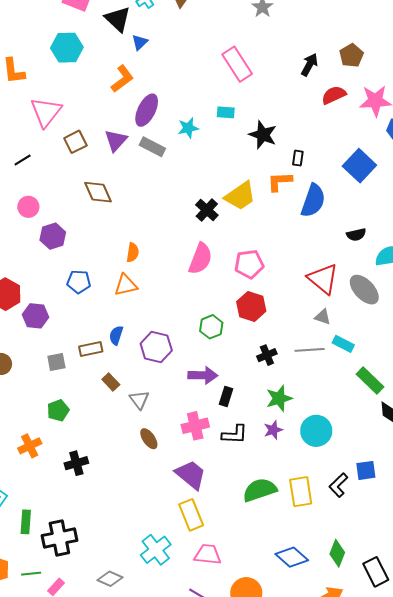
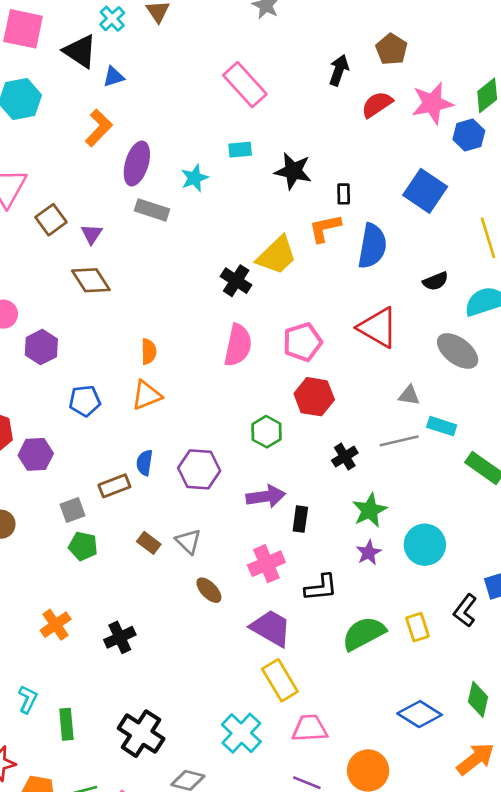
blue triangle: (140, 42) -> (114, 77), turned 36
purple triangle: (116, 140) -> (92, 234), moved, size x0.7
red triangle: (323, 279) -> (378, 328), moved
brown rectangle: (111, 382) -> (149, 543), moved
green pentagon: (58, 410) -> (83, 546), moved, turned -30
black L-shape: (235, 434) -> (321, 588), moved
yellow rectangle: (301, 492) -> (417, 627), size x0.7
black cross: (59, 538) -> (141, 734), moved, turned -36

